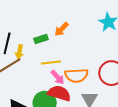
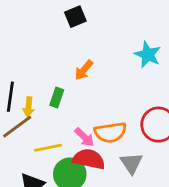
green rectangle: (41, 39) -> (57, 98), moved, turned -48
yellow line: (51, 63) -> (48, 148), moved

